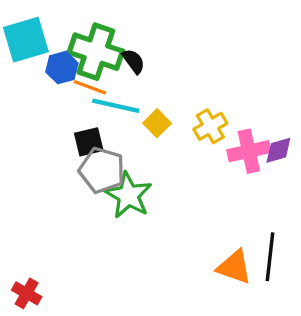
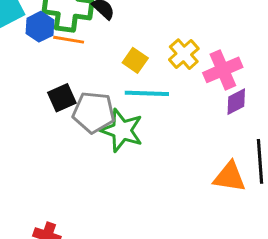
cyan line: (116, 106) -> (147, 93), moved
black square: (89, 142) -> (62, 98), moved
purple diamond: (278, 150) -> (236, 102), moved

